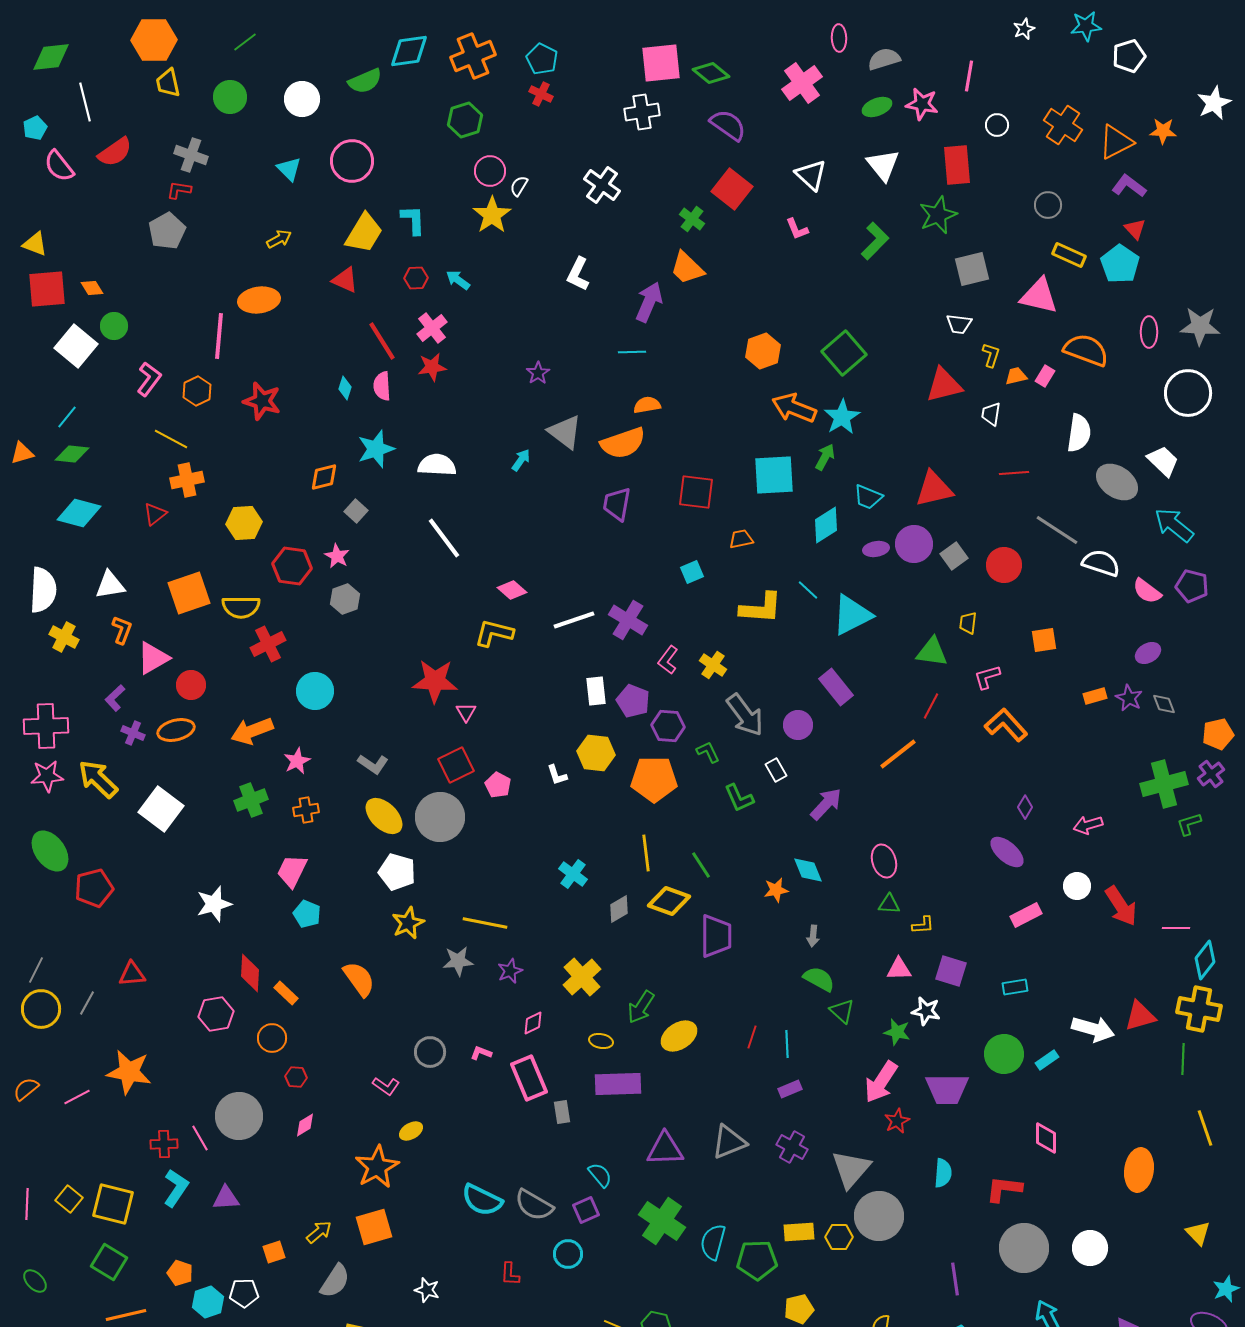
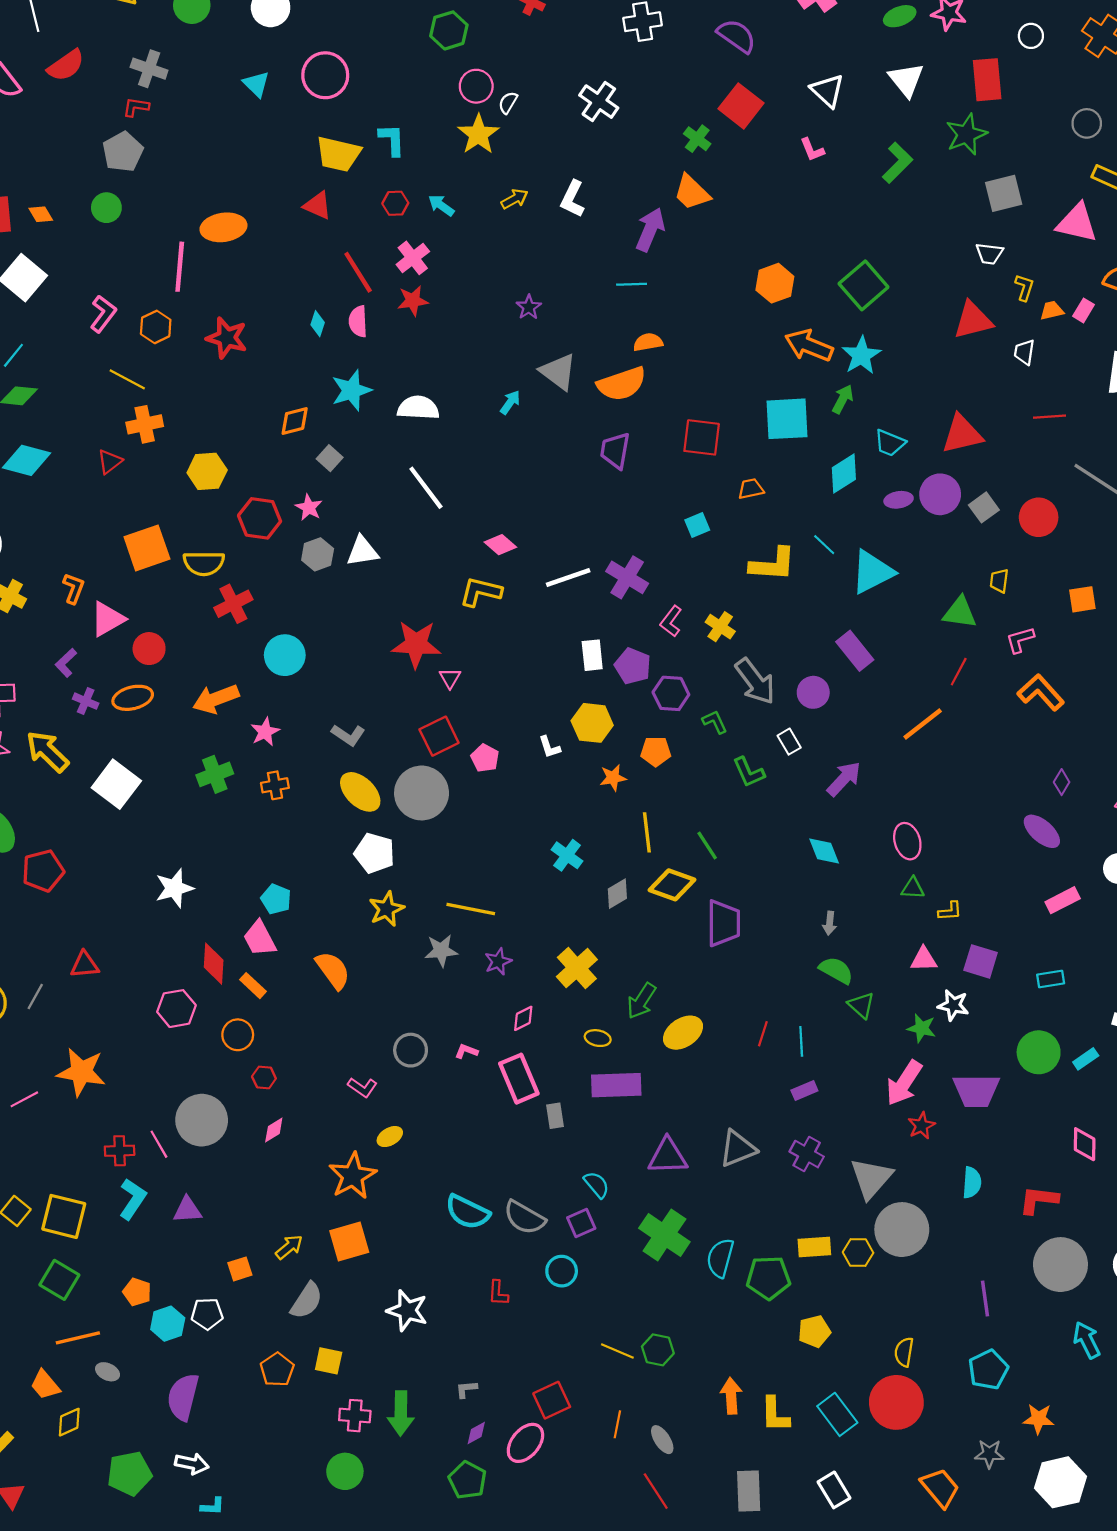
yellow trapezoid: (364, 233) -> (338, 154), turned 72
yellow arrow: (279, 239) -> (515, 199), moved
green circle: (114, 326) -> (106, 208), moved
white triangle: (110, 585) -> (362, 551), moved
orange pentagon: (654, 779) -> (656, 751), size x0.6
pink trapezoid: (292, 871) -> (260, 939), moved, turned -54
orange star: (776, 890) -> (613, 778), moved
white star: (427, 1290) -> (407, 1311), size x1.5

